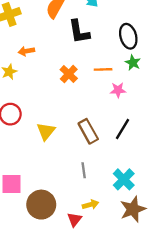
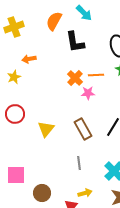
orange cross: (69, 74) -> (75, 78), moved
pink star: (118, 90) -> (88, 93), moved
brown circle: (41, 205) -> (42, 193), size x0.7

